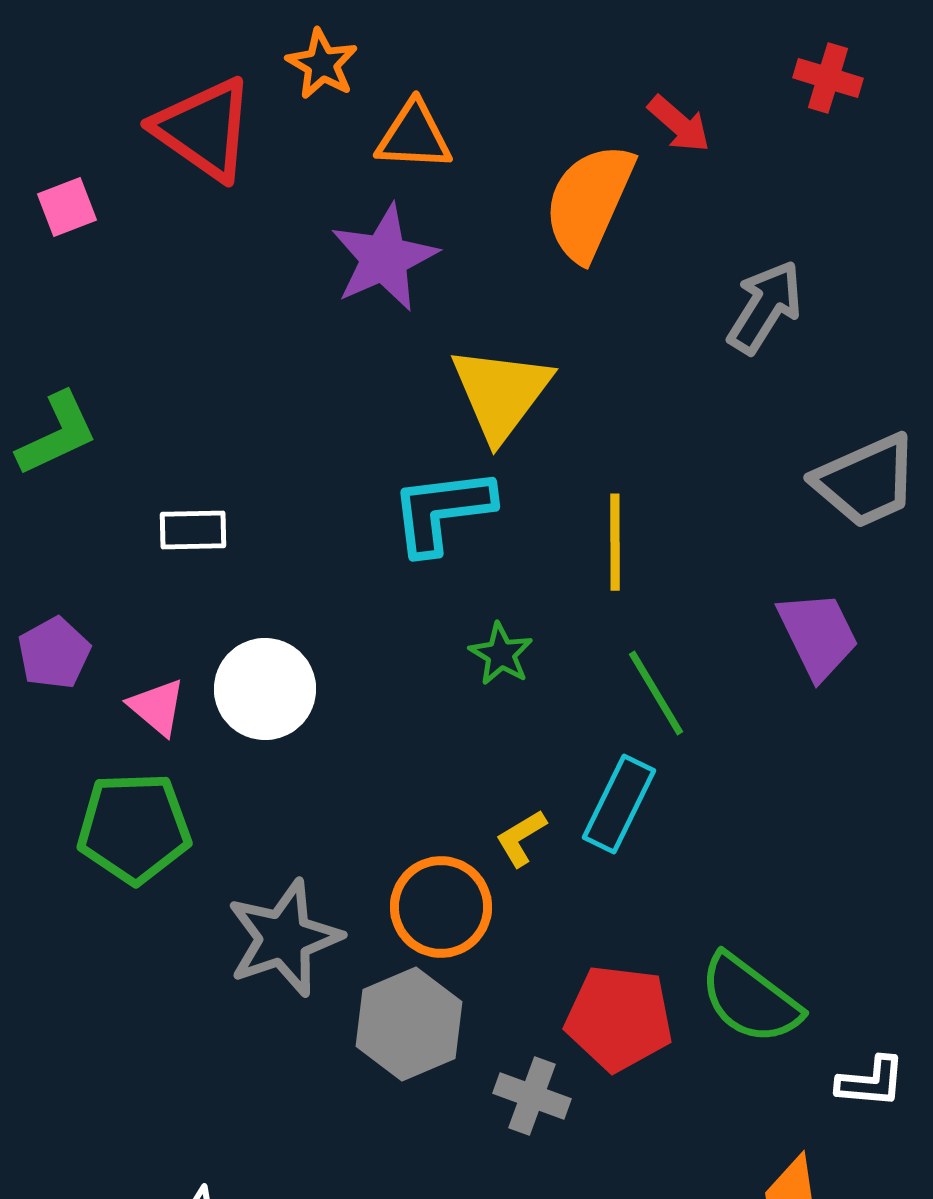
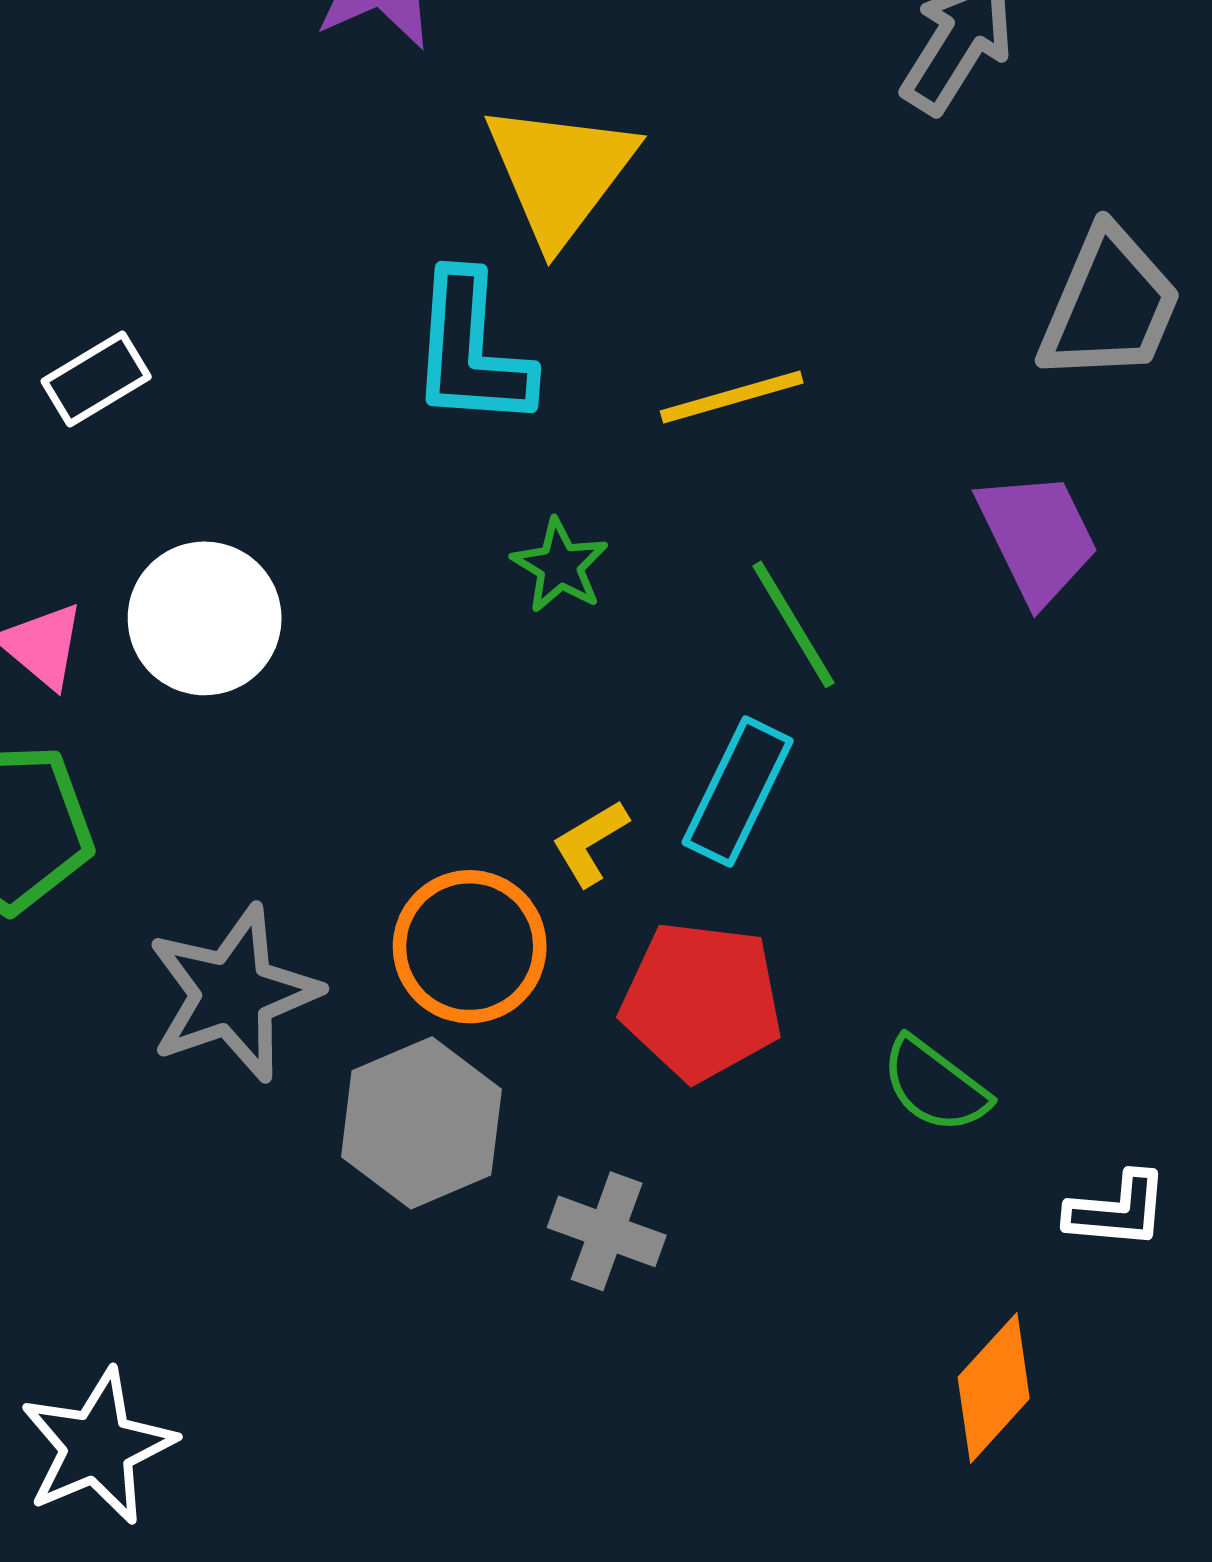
gray trapezoid: (866, 481) -> (1110, 305), turned -43
cyan L-shape: (442, 511) -> (471, 350), turned -79
white rectangle: (193, 530) -> (96, 379), turned -30
yellow line: (615, 542) -> (732, 397), turned 74
green semicircle: (750, 999) -> (935, 1085), size x0.7
red pentagon: (619, 1018) -> (702, 1001), moved

